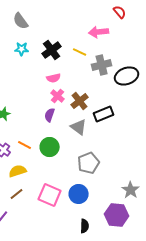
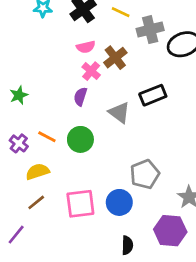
brown cross: (80, 101) -> (115, 58), moved
gray pentagon: (89, 163) -> (145, 174), moved
pink square: (50, 195) -> (80, 204), turned -30

